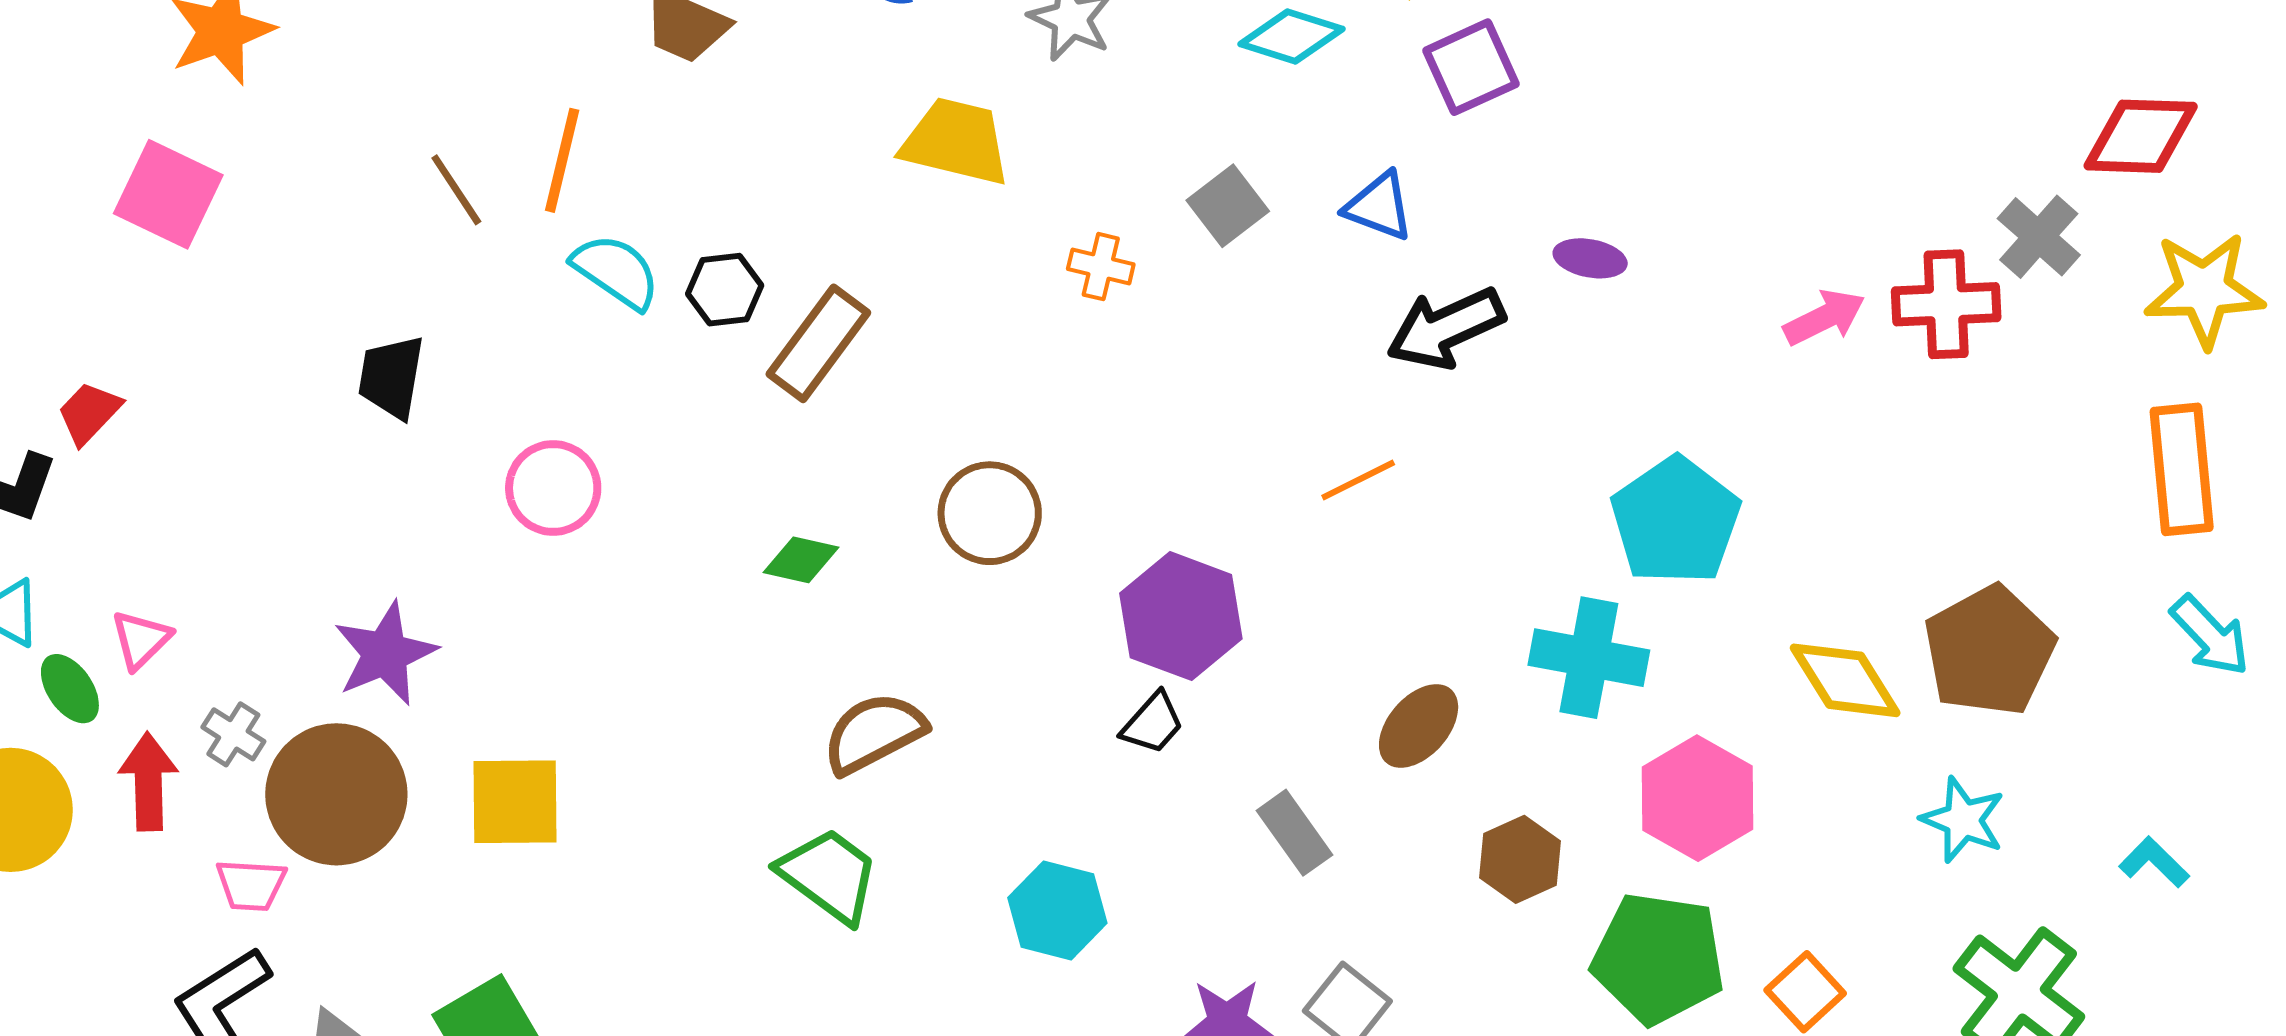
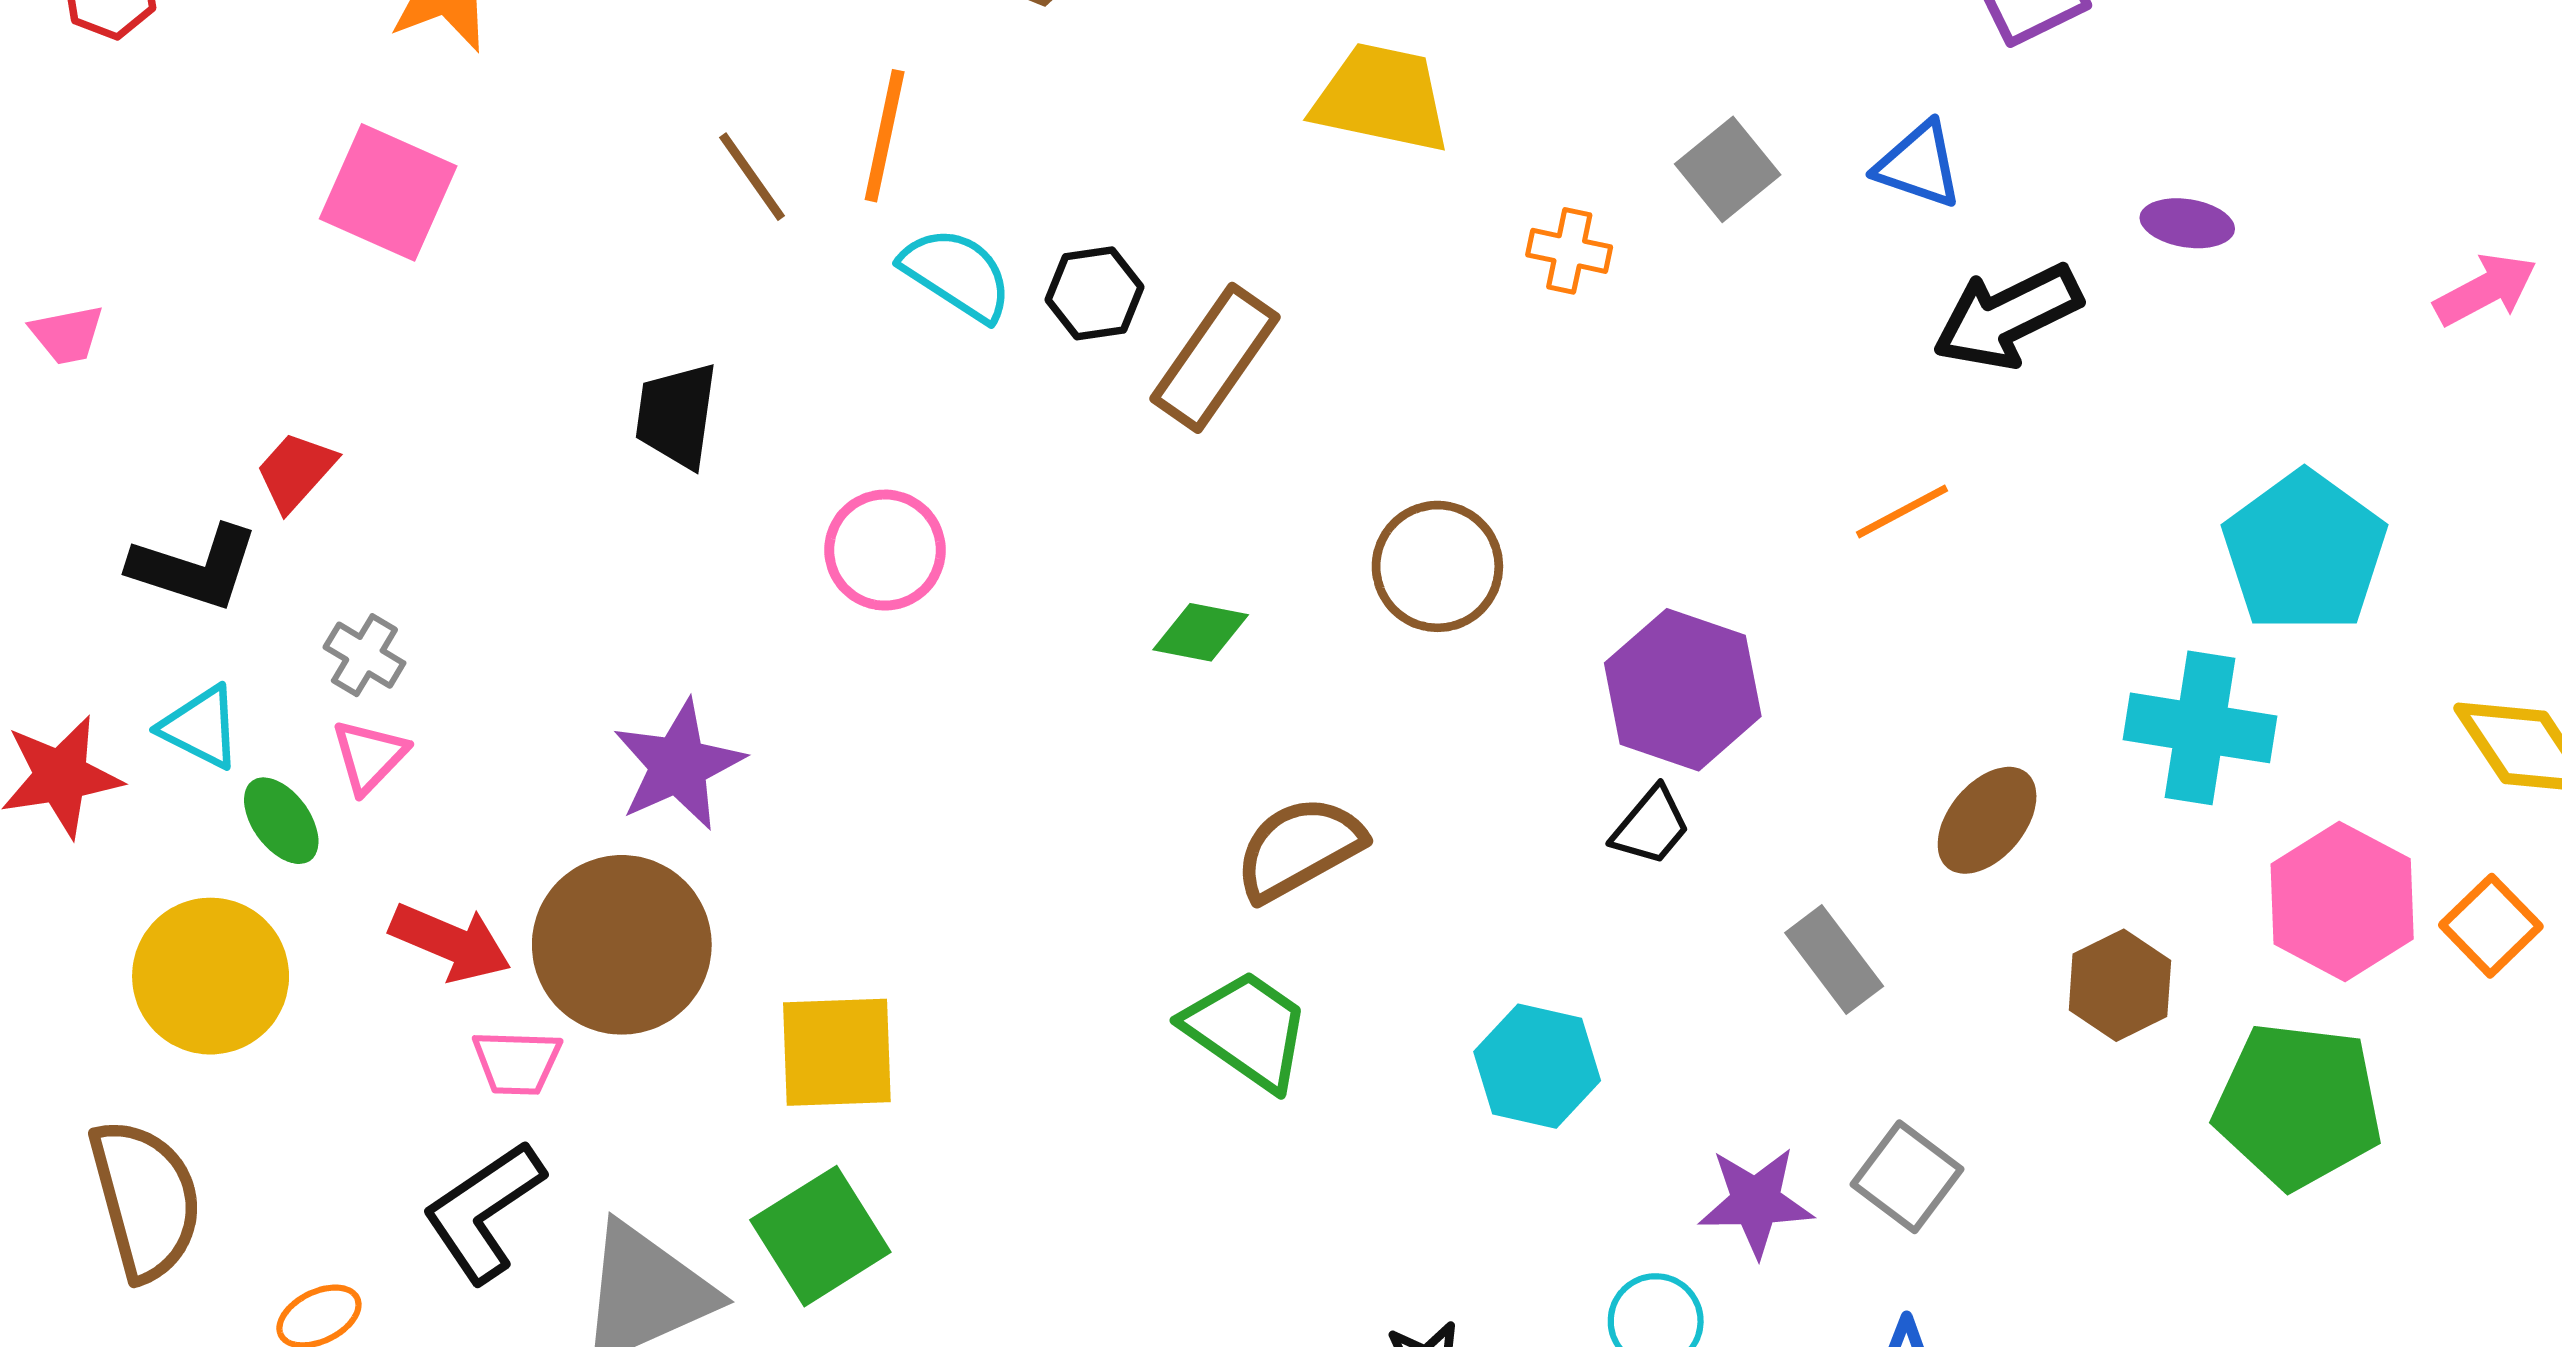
gray cross: (233, 734) -> (364, 655), moved
red arrow: (148, 782) -> (450, 942), moved, turned 116
yellow square: (515, 802) -> (837, 1052), moved
orange square: (1805, 992) -> (2491, 926), moved

